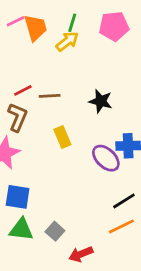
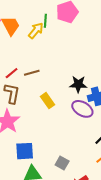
green line: (72, 23) -> (45, 21), moved
black star: (101, 101) -> (78, 84), moved
gray square: (55, 231) -> (62, 163), moved

